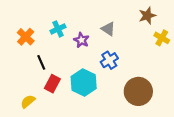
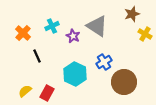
gray triangle: (108, 29) -> (97, 26), size x1.6
blue cross: (109, 60) -> (104, 62), moved
red rectangle: (52, 84) -> (47, 93), moved

